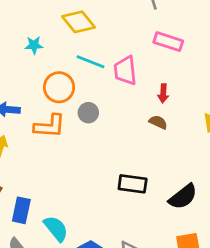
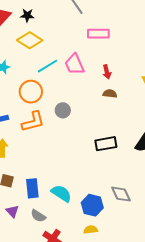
cyan line: (90, 62) -> (47, 66), turned -35
gray circle: (88, 113) -> (63, 110), moved

